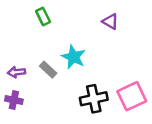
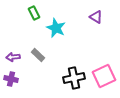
purple triangle: (110, 21) -> (96, 17), moved
cyan star: (73, 57) -> (56, 28), moved

